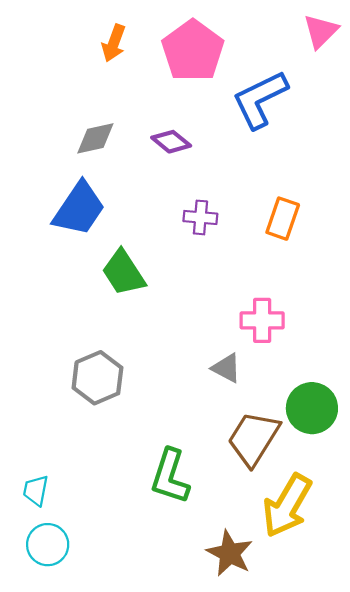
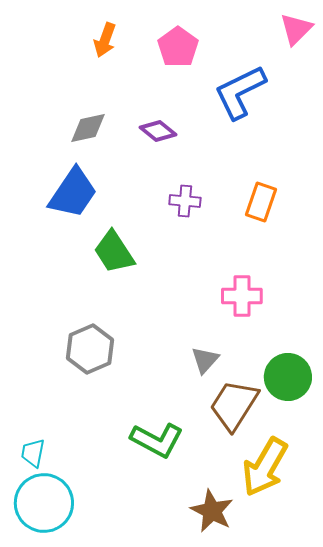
pink pentagon: (193, 51) -> (178, 47), size x0.7
gray triangle: (226, 368) -> (205, 360), moved, turned 44
green L-shape: (170, 476) -> (157, 440), turned -80
cyan circle: (48, 545) -> (44, 503), size x1.5

